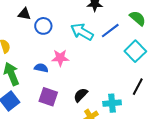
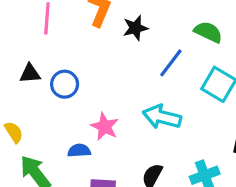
cyan arrow: (82, 32) -> (162, 117), moved
pink star: (60, 58) -> (105, 127), turned -30

